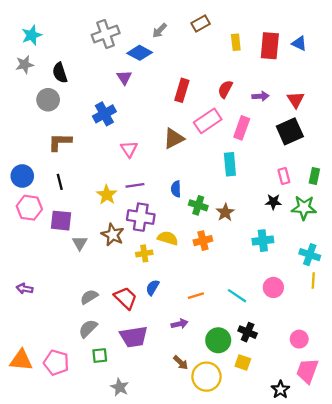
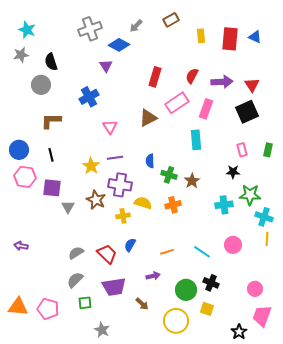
cyan star: (32, 35) -> (27, 30), turned -30
purple arrow: (260, 96) -> (222, 82), size x1.5
green star: (304, 208) -> (250, 195), moved
brown arrow: (181, 363) -> (142, 304), moved

